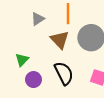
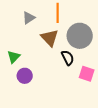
black semicircle: (64, 73) -> (68, 58), moved, size x0.7

